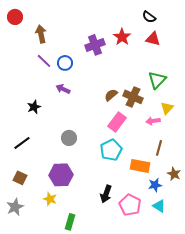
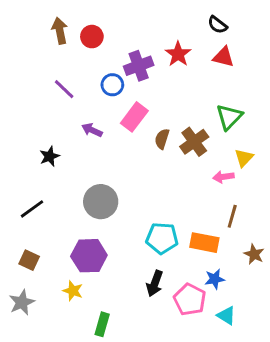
red circle: (15, 17) -> (92, 37), moved
brown arrow: (41, 34) -> (60, 31), moved
blue circle: (65, 63) -> (112, 85), moved
brown semicircle: (111, 95) -> (162, 139), turned -32
brown cross: (133, 97) -> (194, 142), turned 30
pink rectangle: (117, 122) -> (134, 117), moved
gray circle: (69, 138) -> (101, 202), size x1.5
cyan pentagon: (111, 150) -> (162, 238), moved, turned 30
blue star: (155, 185) -> (215, 279), moved
cyan triangle: (159, 206) -> (226, 316), moved

